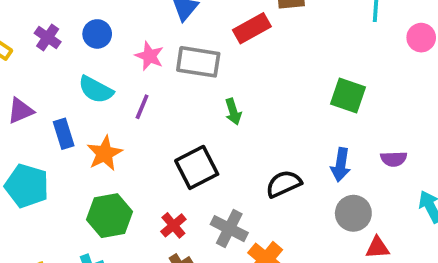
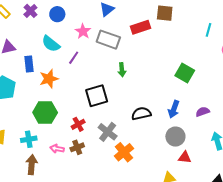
purple semicircle: (394, 159) -> (203, 112), turned 152

